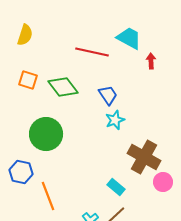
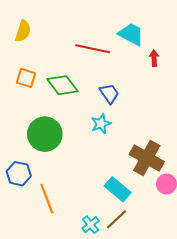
cyan star: (115, 120) -> (101, 124), moved
cyan rectangle: (116, 187) -> (118, 189), size x1.4

